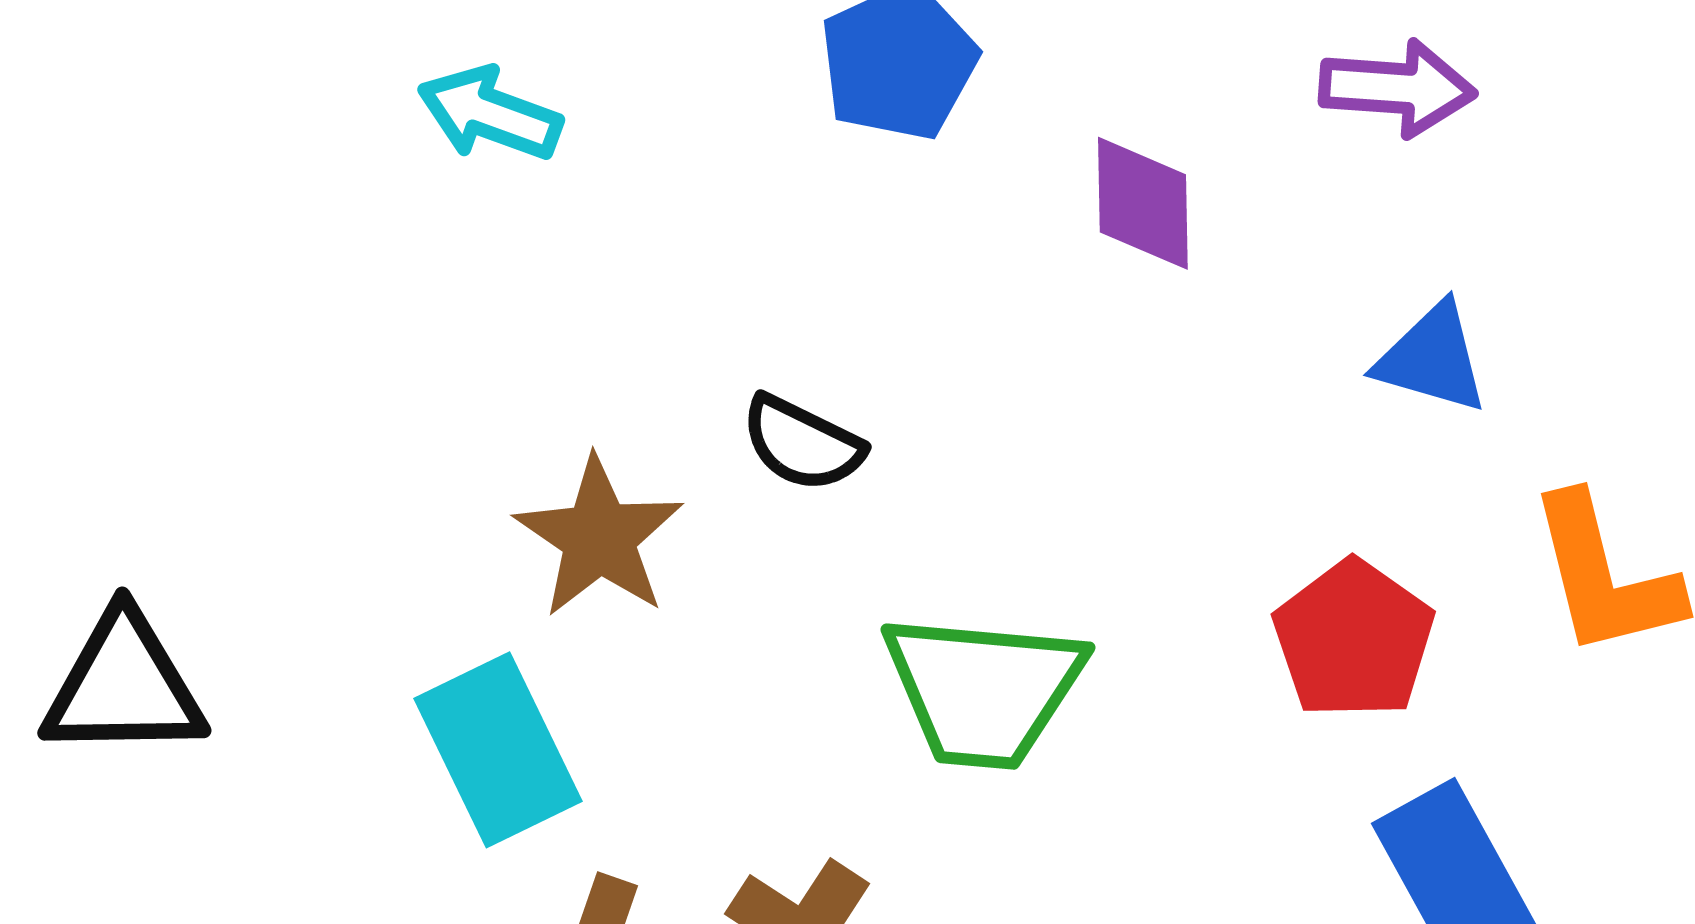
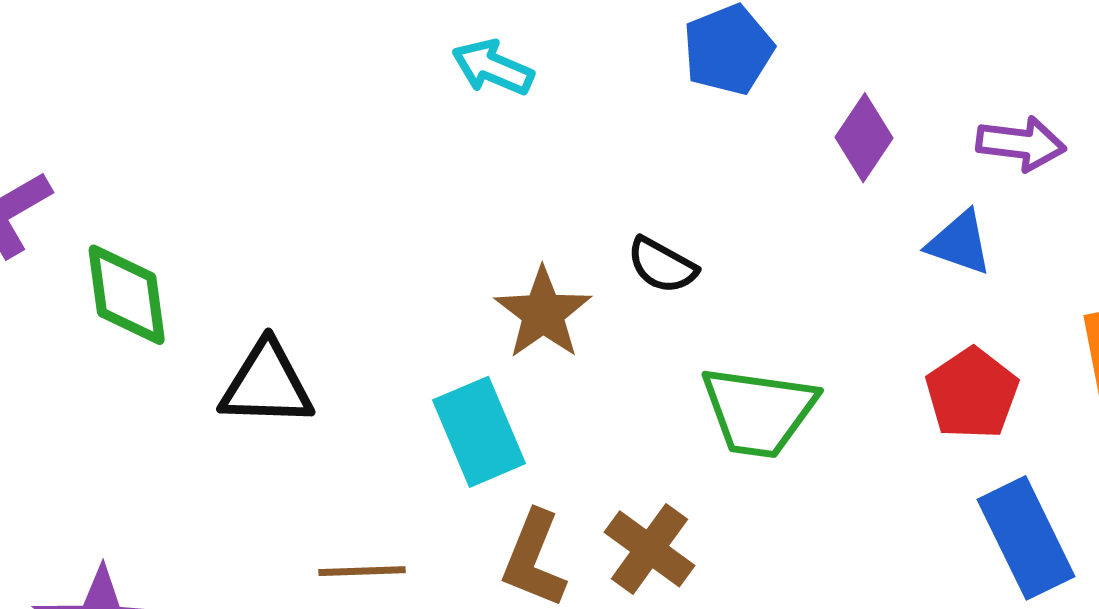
purple arrow: (1397, 88) -> (1021, 144), moved
purple diamond: (1143, 203) -> (864, 138), turned 32
blue triangle: (1432, 358) -> (960, 243), moved

